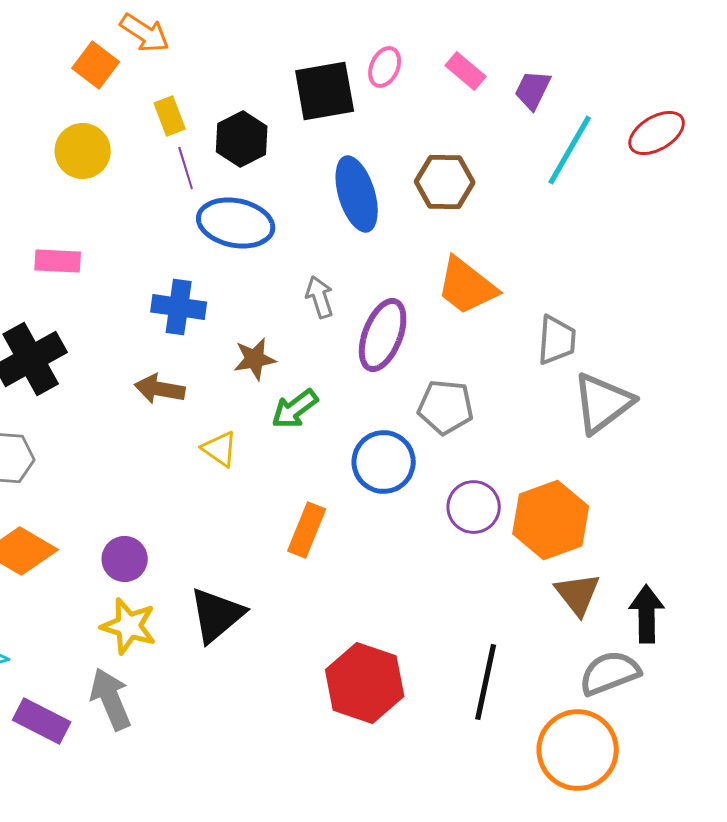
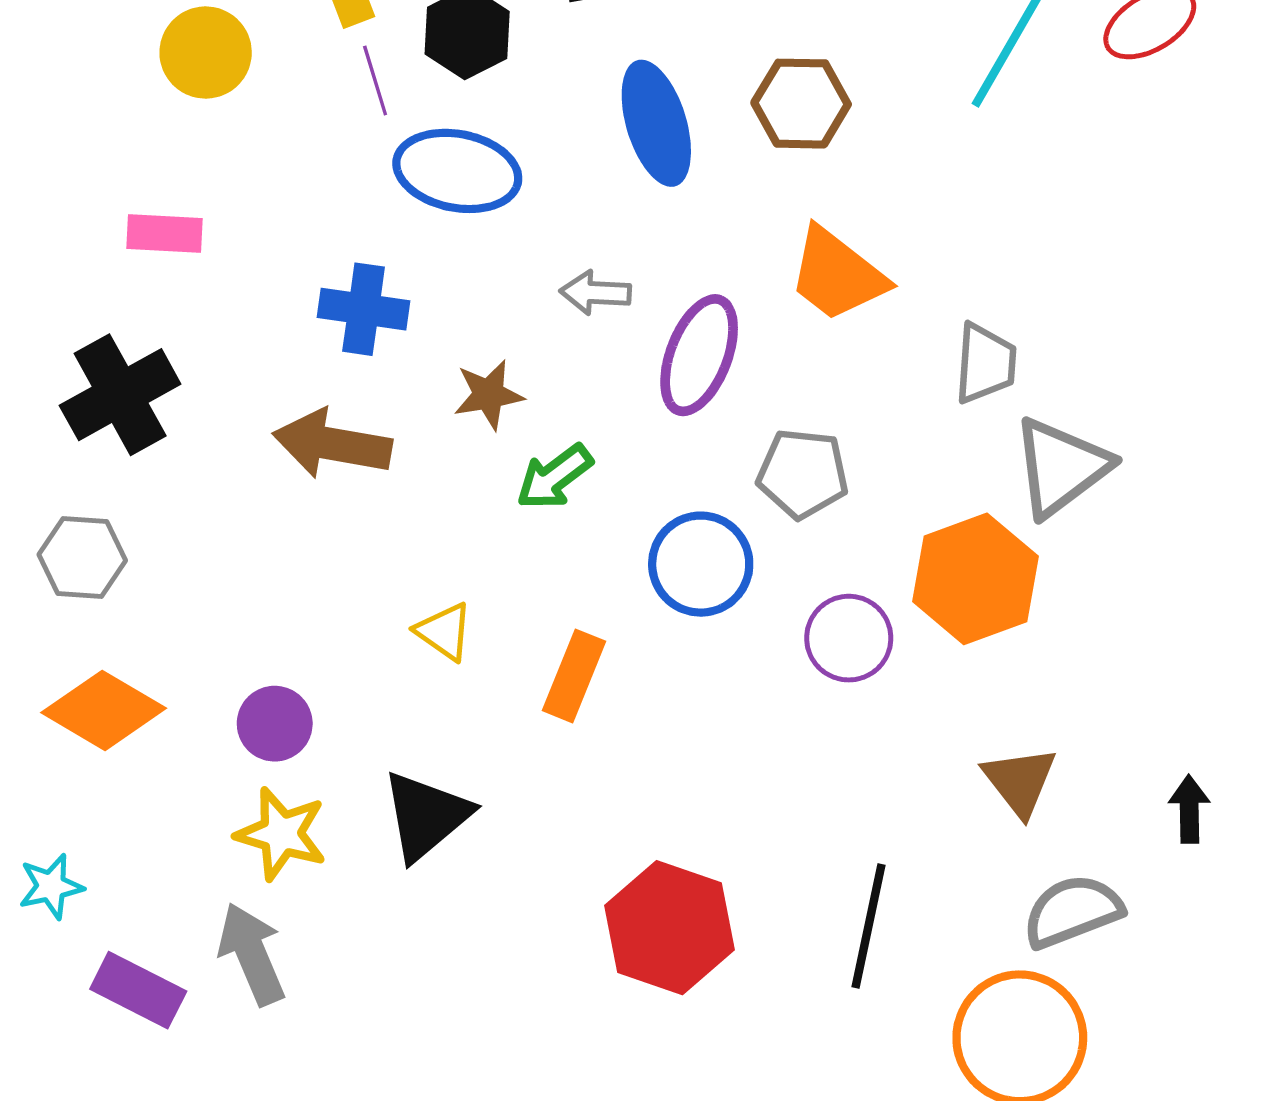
gray arrow: (320, 297) -> (595, 293), turned -69
brown arrow: (160, 389) -> (332, 444), size x1.4
yellow triangle: (220, 449) -> (444, 632), moved
orange hexagon: (551, 520) -> (975, 579), moved
black arrow: (647, 614) -> (1189, 809), moved, size x0.7

